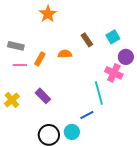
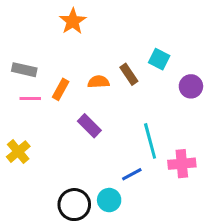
cyan square: (113, 37) -> (159, 59), moved, turned -32
brown rectangle: (87, 40) -> (129, 74), moved
pink cross: (114, 73) -> (182, 164), moved, turned -30
purple rectangle: (43, 96) -> (89, 126), moved

